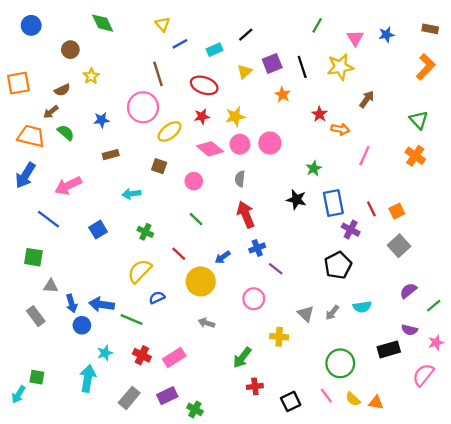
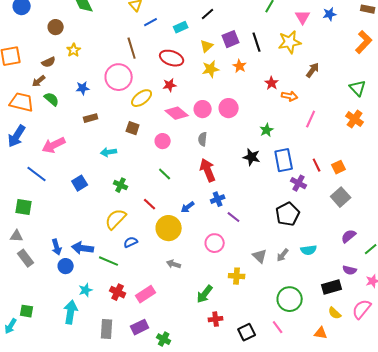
yellow star: (235, 116) -> (211, 69), moved
gray triangle: (51, 286) -> (17, 236), moved
gray rectangle: (129, 398) -> (107, 329), turned -36
yellow semicircle: (353, 399) -> (335, 313), moved

